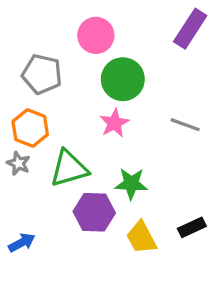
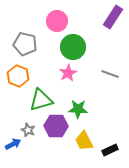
gray star: (18, 163) -> (28, 130), moved
black rectangle: (192, 227) -> (110, 150), moved

